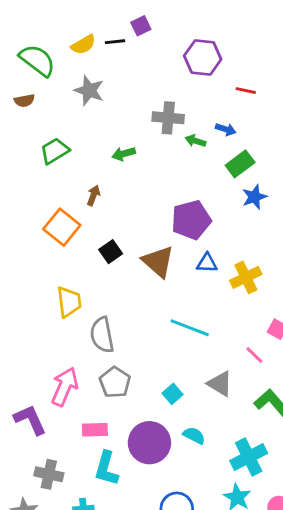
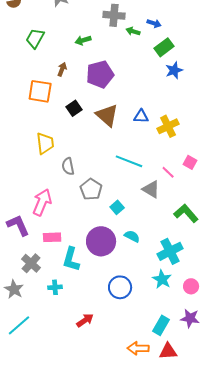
green trapezoid: (55, 151) -> (35, 38), turned -30
purple pentagon: (191, 220) -> (100, 74), moved
orange square: (62, 227) -> (40, 91), turned -30
gray semicircle: (102, 335) -> (68, 166), size x0.7
pink line: (254, 355) -> (168, 172), moved
gray pentagon: (115, 382) -> (91, 189), moved
gray triangle: (220, 384) -> (151, 189), moved
pink rectangle: (95, 430) -> (52, 237), moved
gray cross: (49, 474) -> (31, 263), turned 30

